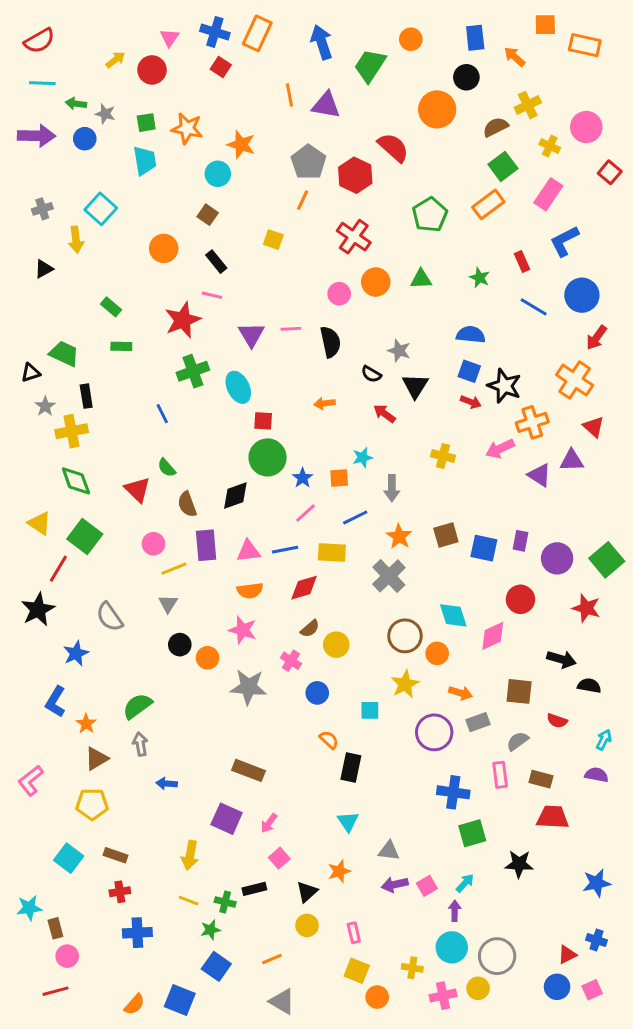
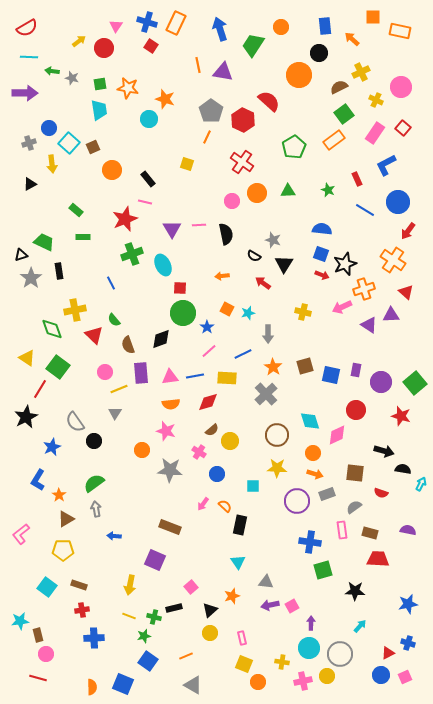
blue circle: (85, 139) -> (49, 128), moved
red square: (610, 172) -> (403, 128), moved
brown square: (208, 215) -> (93, 147), moved, turned 32
black star: (504, 386) -> (345, 264), turned 30
gray star: (45, 406) -> (31, 278), size x1.5
yellow cross: (72, 431) -> (75, 310), moved
orange square: (339, 478) -> (227, 309), moved, turned 32
black circle: (180, 645) -> (94, 441), moved
orange circle: (437, 653) -> (313, 453), moved
yellow star: (405, 684) -> (277, 468), turned 30
cyan arrow: (604, 740) -> (421, 484), moved
pink arrow: (269, 823) -> (203, 504), moved
cyan arrow: (465, 883) -> (360, 626), moved
red line: (55, 991) -> (38, 678), turned 30
orange semicircle: (134, 1004) -> (92, 687), turned -42

